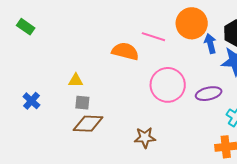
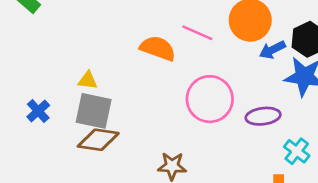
blue arrow: (210, 44) -> (272, 50), turned -108
blue cross: (31, 101) -> (38, 111), moved
gray square: (82, 103) -> (94, 111), size x1.8

